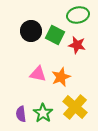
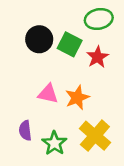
red star: (77, 45) -> (97, 57), turned 30
purple semicircle: (21, 114) -> (25, 131), moved

